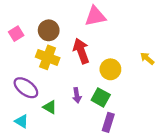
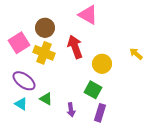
pink triangle: (95, 16) -> (88, 15), turned 40
pink square: (16, 34) -> (19, 43), moved, size x1.5
purple arrow: (77, 95) -> (71, 110), moved
cyan triangle: (22, 121) -> (21, 104), moved

